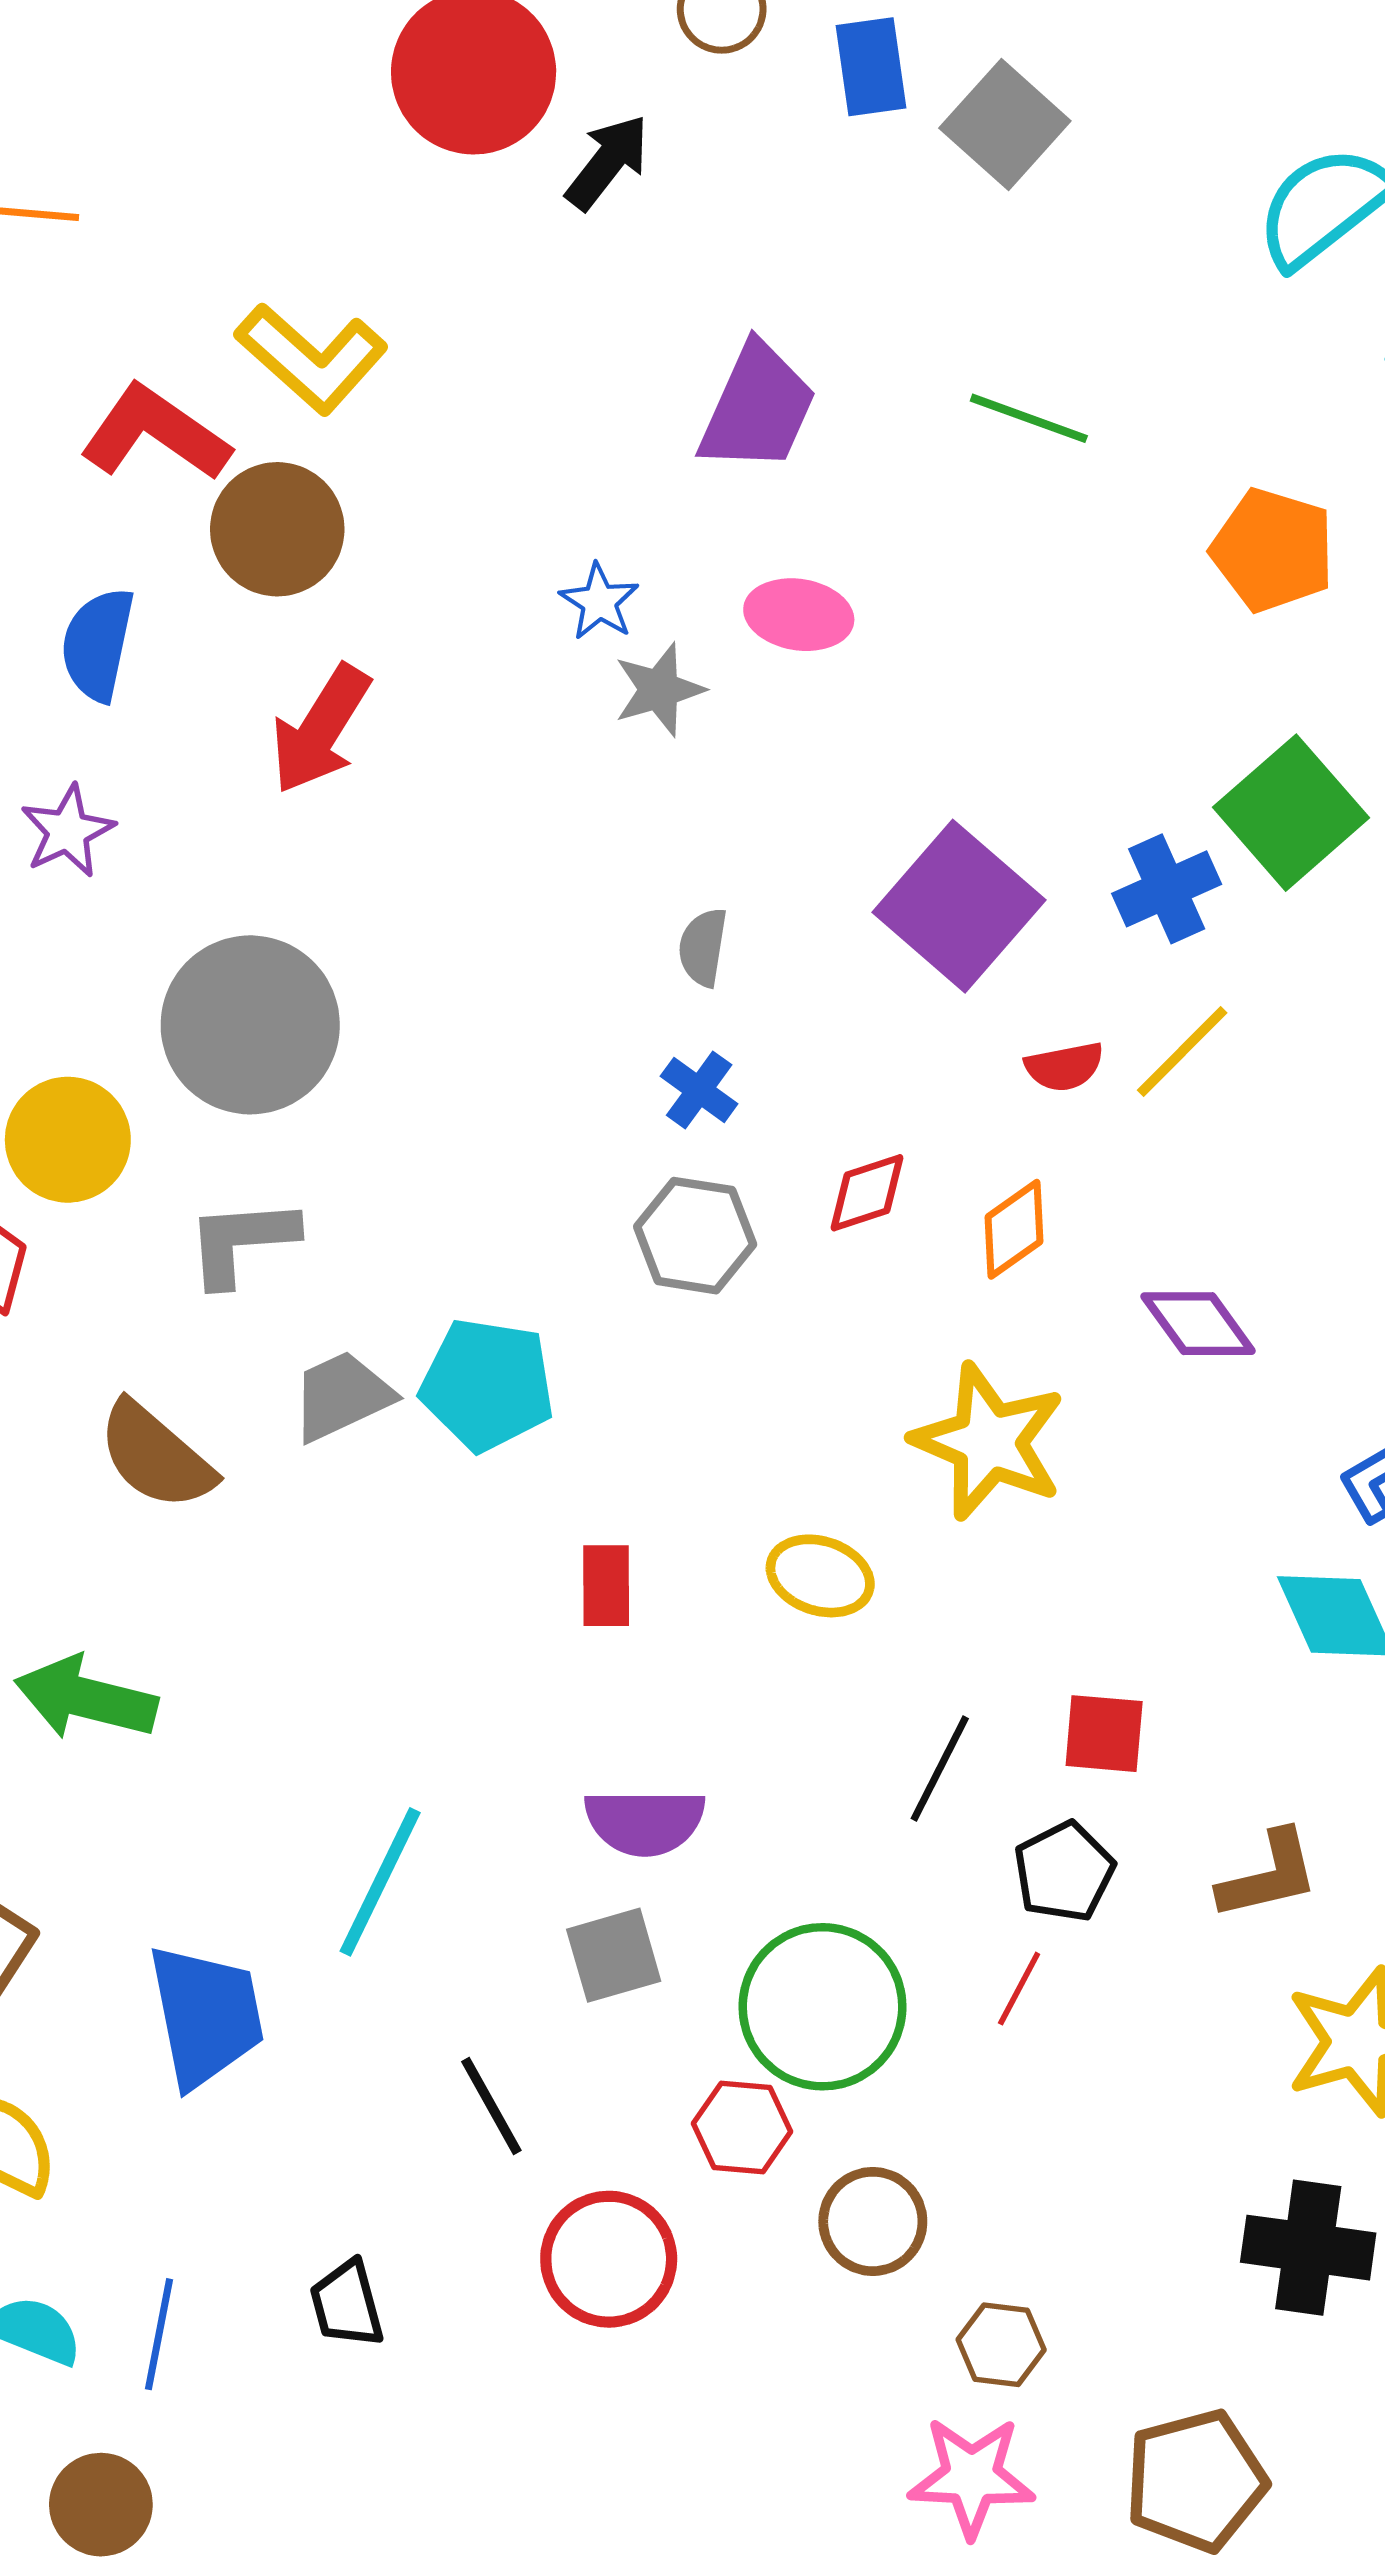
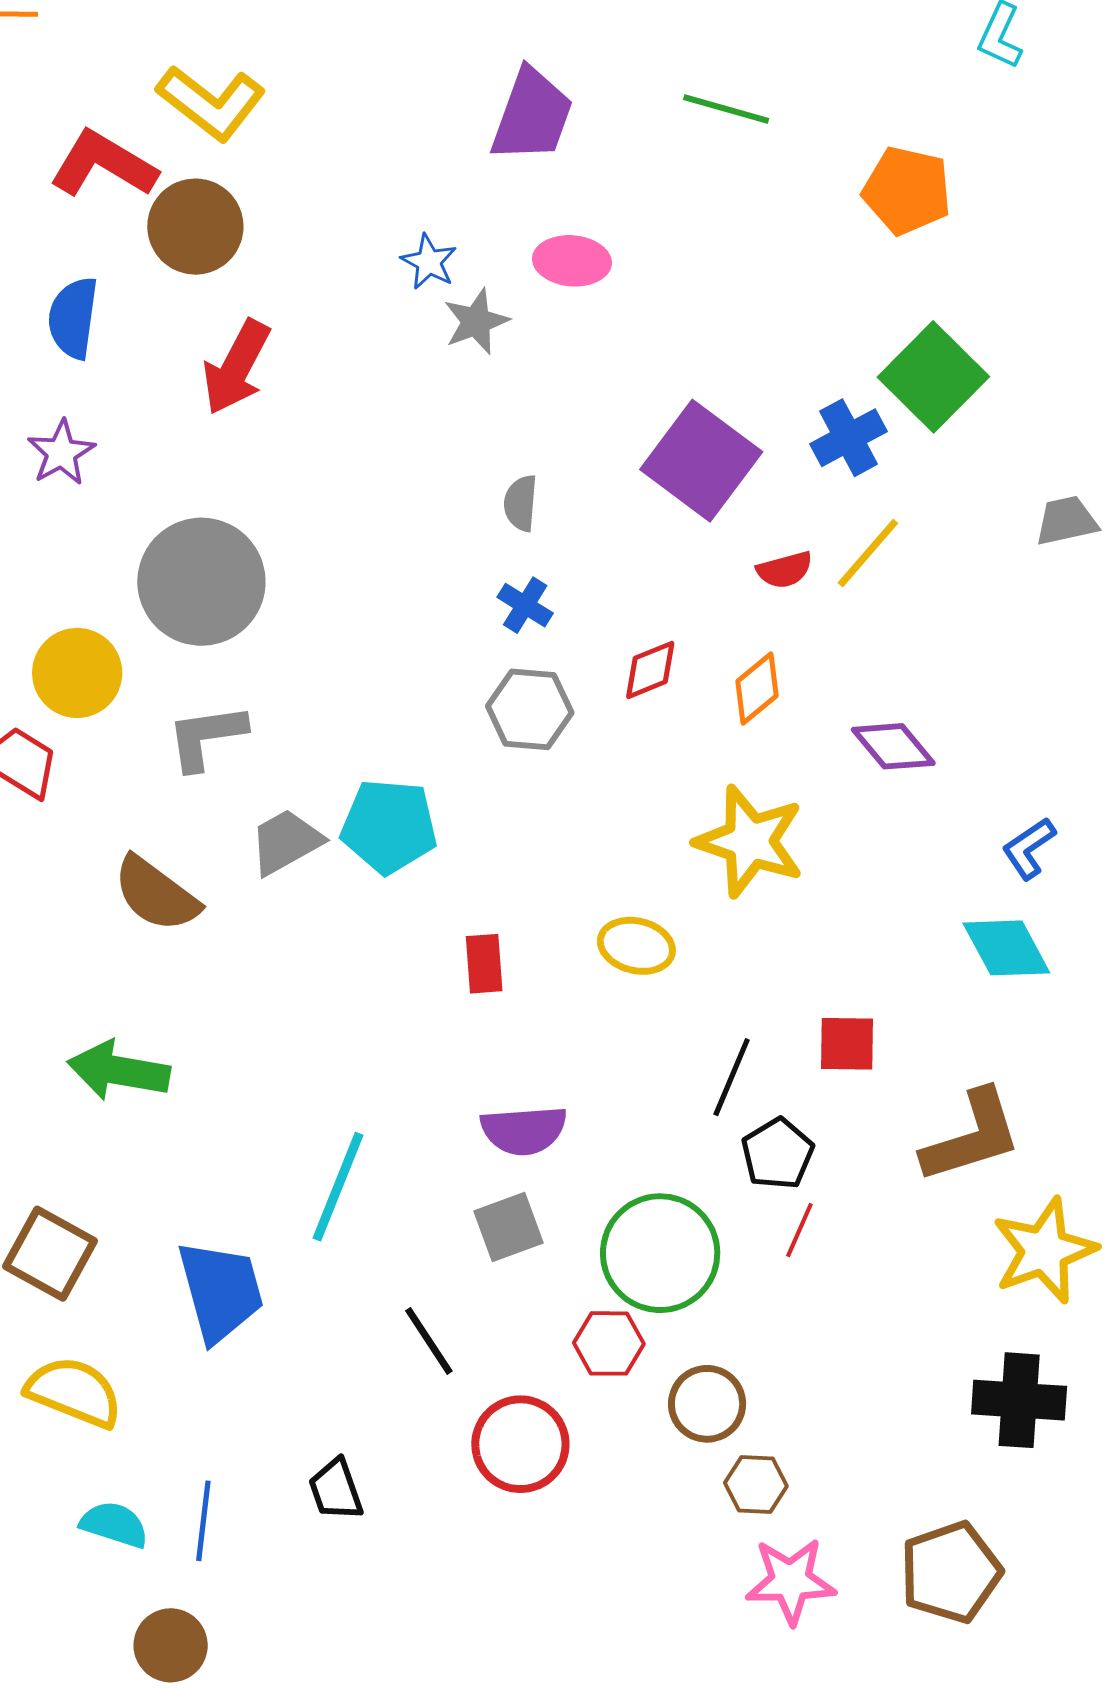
black pentagon: (1064, 1872) -> (778, 1154), moved
brown L-shape: (1269, 1875) -> (972, 1136), size x1.4
brown hexagon: (1001, 2345) -> (756, 1485), moved

